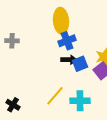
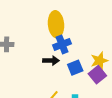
black arrow: (69, 60) -> (51, 61), moved

